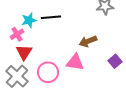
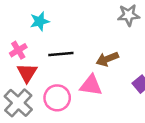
black line: (51, 17) -> (61, 54), moved
cyan star: (29, 20) -> (40, 21), moved

